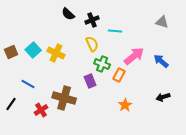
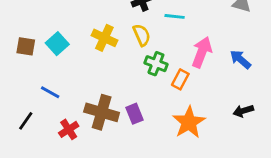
brown square: (11, 52) -> (26, 46), turned 32
yellow cross: (56, 53) -> (104, 38), moved
pink arrow: (134, 56) -> (202, 52), turned -30
purple rectangle: (90, 81) -> (134, 114), moved
orange star: (125, 105) -> (189, 122), size x1.6

